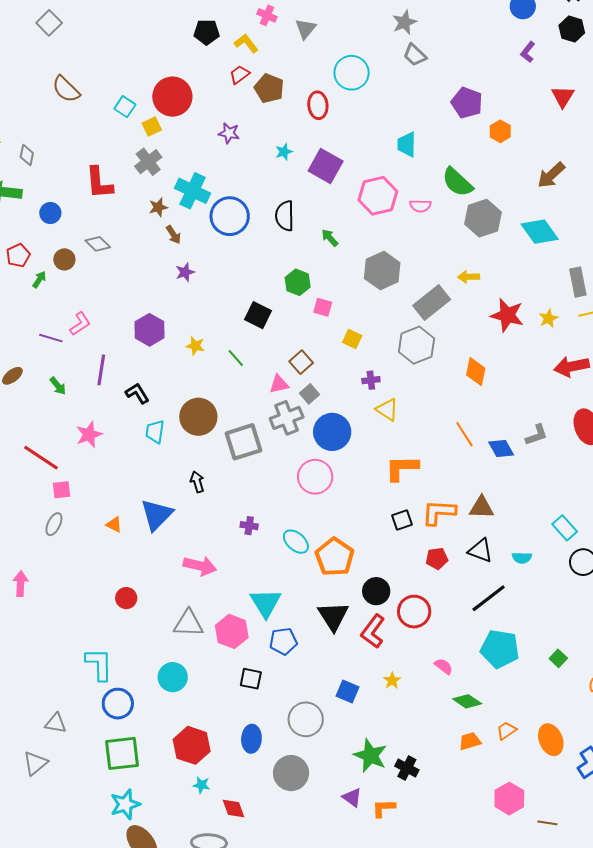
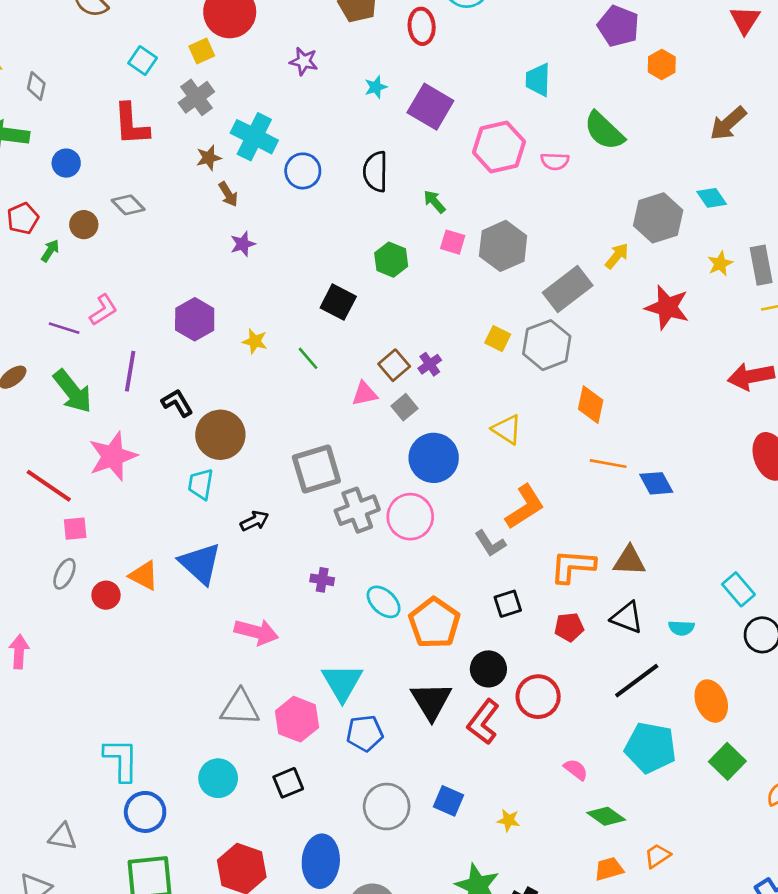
cyan square: (125, 107) -> (143, 61), moved
blue circle: (230, 216) -> (303, 171), size x0.7
gray hexagon: (483, 218) -> (658, 218), moved
cyan diamond: (540, 232) -> (712, 198), size x0.6
yellow arrow: (469, 277) -> (617, 256), turned 130
pink square: (323, 307) -> (453, 242), moved
yellow star: (548, 318) -> (720, 264), moved
yellow square: (352, 339) -> (498, 339), moved
orange diamond: (476, 372) -> (591, 405), moved
purple cross: (371, 380) -> (430, 364), moved, turned -30
green arrow: (58, 386) -> (73, 391), size x1.8
brown circle: (198, 417) -> (220, 435), moved
gray cross: (287, 418) -> (357, 510), moved
cyan trapezoid: (155, 432) -> (201, 484), moved
orange line: (464, 434) -> (608, 464), turned -48
pink star: (89, 435) -> (113, 456), size x1.4
gray L-shape: (536, 435) -> (490, 543), moved, turned 75
orange L-shape: (402, 468) -> (525, 507), turned 147
black arrow: (197, 482) -> (254, 521), turned 80
blue triangle: (157, 515) -> (200, 563), turned -33
black square: (402, 520) -> (508, 604), moved
orange triangle: (114, 525) -> (144, 576), size x1.4
red circle: (126, 598) -> (106, 595), moved
green square: (558, 658) -> (727, 761), size x1.5
black square: (251, 679) -> (288, 783), moved, turned -35
yellow star: (392, 681) -> (509, 820), moved, turned -30
gray circle: (306, 719) -> (387, 807), moved
blue ellipse: (251, 739) -> (321, 861), size x1.4
orange ellipse: (551, 740) -> (711, 701), moved

